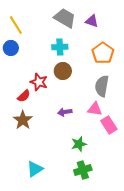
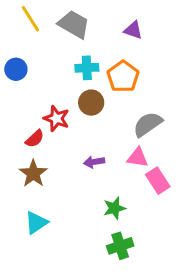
gray trapezoid: (65, 18) -> (74, 24), moved
yellow line: (16, 25) -> (30, 19), moved
orange pentagon: (103, 53) -> (123, 76), moved
gray semicircle: (102, 86) -> (148, 124), turned 45
cyan triangle: (35, 169) -> (36, 223), moved

